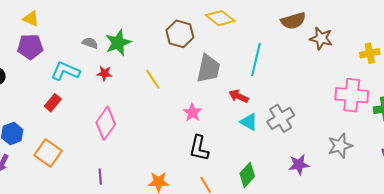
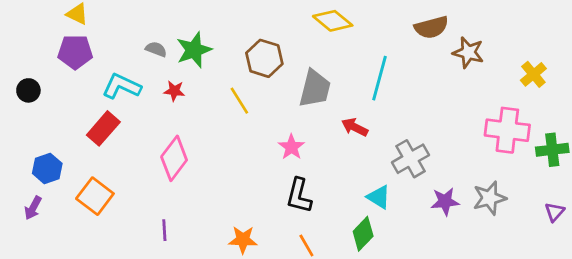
brown hexagon: (180, 34) -> (264, 58), moved
yellow cross: (370, 53) -> (533, 74), turned -30
red rectangle: (53, 103) -> (103, 128), size x1.4
cyan triangle: (249, 122) -> (379, 197), moved
purple star: (299, 165) -> (445, 201), moved

